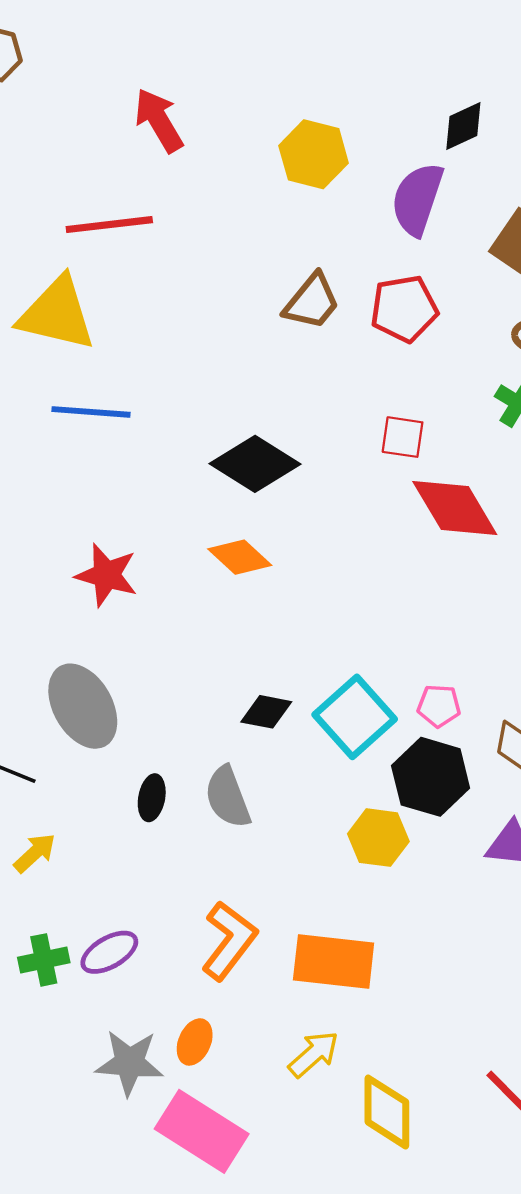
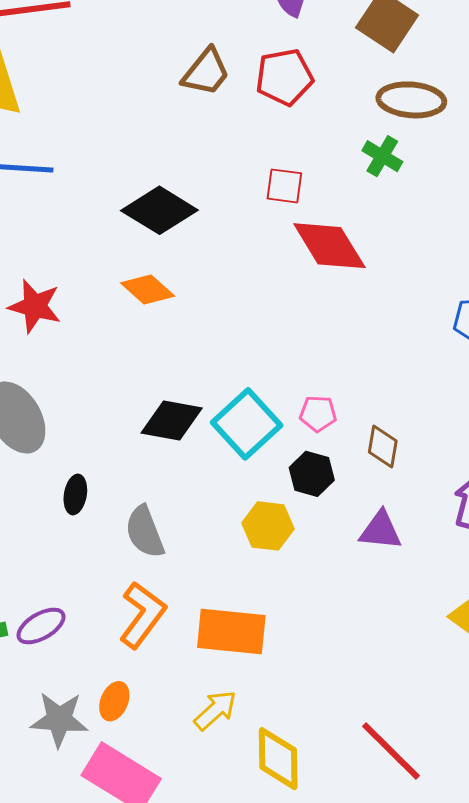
black diamond: (266, 712) -> (172, 420), size x1.4
black hexagon: (431, 777) -> (312, 474), size x0.7
gray semicircle: (228, 797) -> (145, 532), moved

